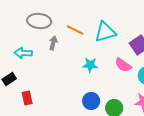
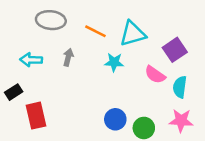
gray arrow: (53, 43) -> (68, 57), moved
cyan star: (90, 65) -> (114, 62), moved
red rectangle: (27, 98) -> (36, 116), size x1.5

